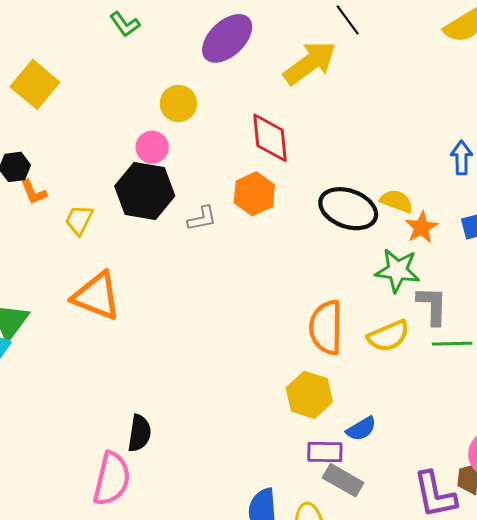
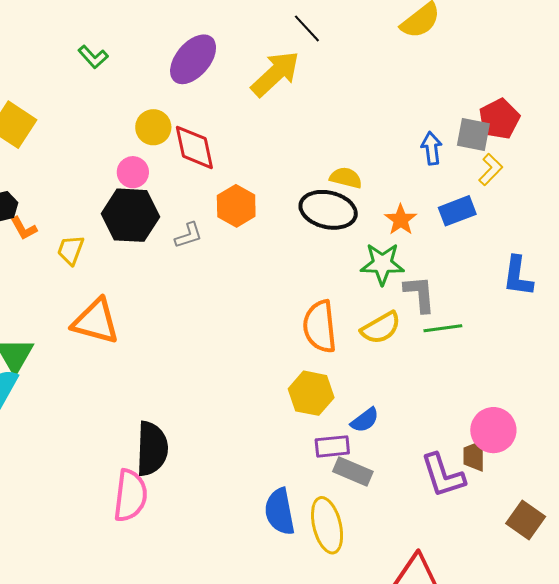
red diamond: (270, 138) -> (194, 147), moved
yellow semicircle: (397, 201) -> (346, 178), moved
black semicircle: (139, 433) -> (152, 449), size x1.5

